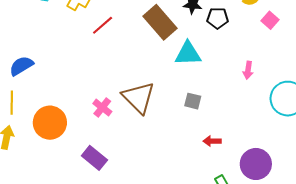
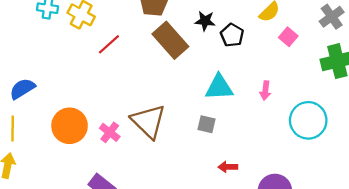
black pentagon: (218, 18) -> (232, 35), turned 30
cyan triangle: (188, 54) -> (219, 87), moved
orange circle: (50, 123) -> (70, 126), moved

